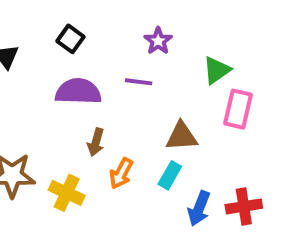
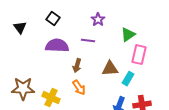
brown arrow: (96, 142) -> (77, 66), moved
orange arrow: (121, 173) -> (79, 88), turned -63
cyan rectangle: (170, 175) -> (128, 79), moved

